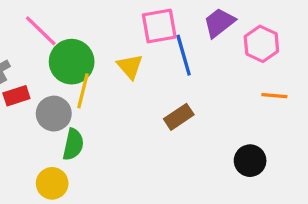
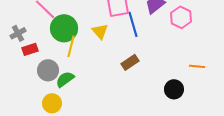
orange line: (274, 96) -> (197, 66), moved
gray circle: (54, 114) -> (48, 70), moved
green semicircle: (73, 144) -> (65, 79), turned -138

